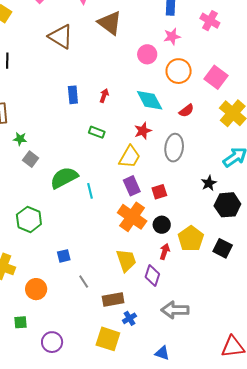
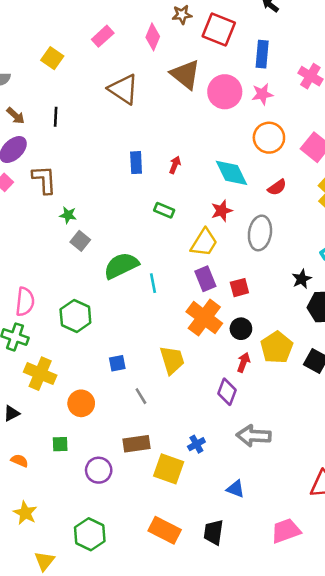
pink circle: (147, 54) -> (225, 92), moved, size x1.4
yellow trapezoid: (126, 260) -> (172, 360), moved
brown rectangle: (113, 299) -> (136, 444), moved

